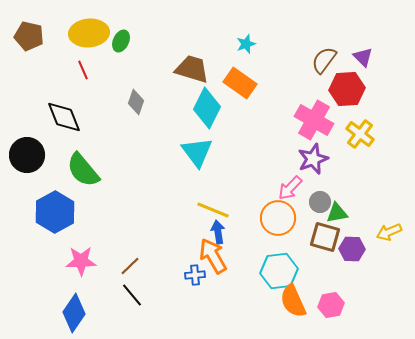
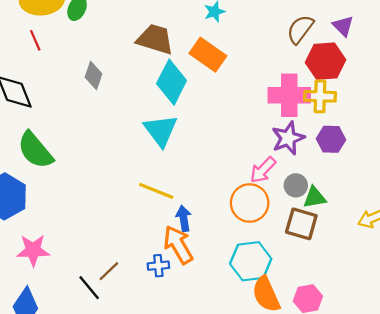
pink cross: (314, 120) -> (289, 95), turned -30
yellow cross: (360, 134) -> (320, 96), moved, turned -36
yellow line: (213, 210) -> (156, 191), moved
purple hexagon: (352, 249) -> (331, 139), moved
brown line: (130, 266) -> (109, 271), moved

